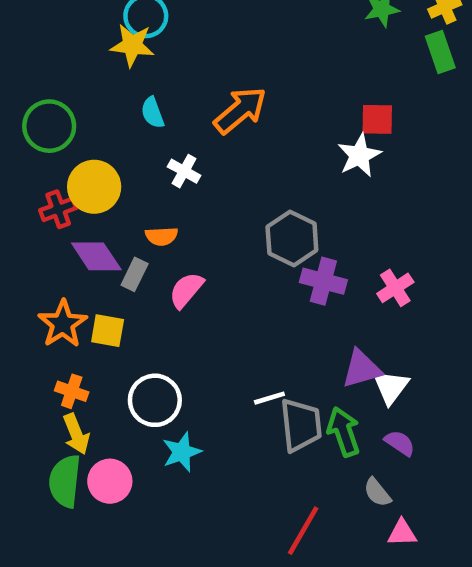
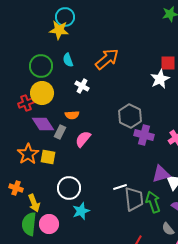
green circle: (49, 126) -> (41, 66), moved
orange cross: (72, 391) -> (16, 188), moved

